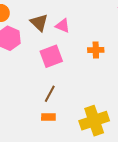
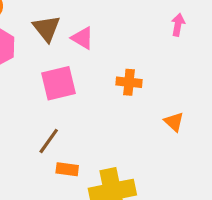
orange rectangle: (48, 117) -> (67, 169), moved

